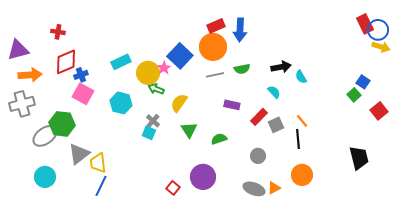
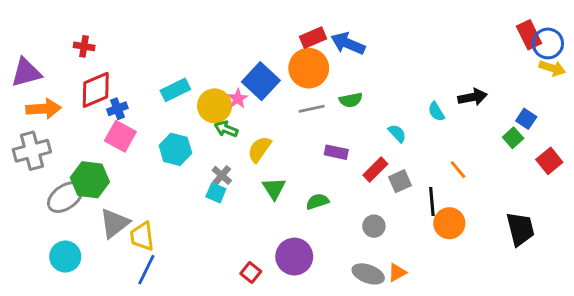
blue arrow: (240, 30) -> (348, 43), turned 110
black arrow: (281, 67) -> (473, 97), moved
orange line: (302, 121) -> (458, 170), moved
orange circle: (302, 175) -> (449, 223), moved

